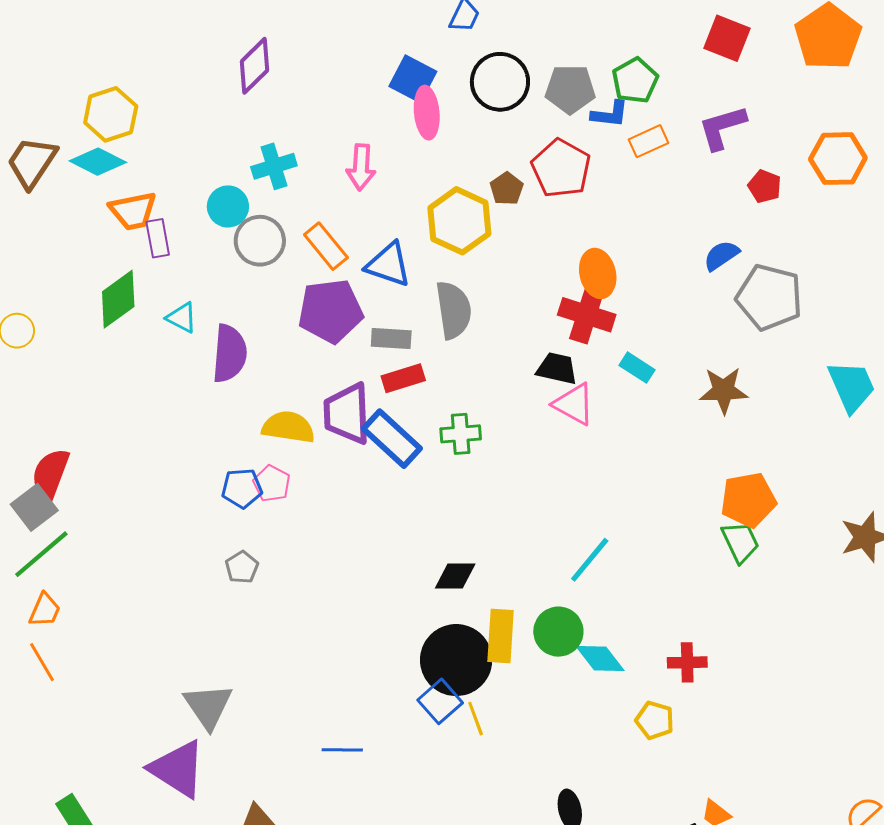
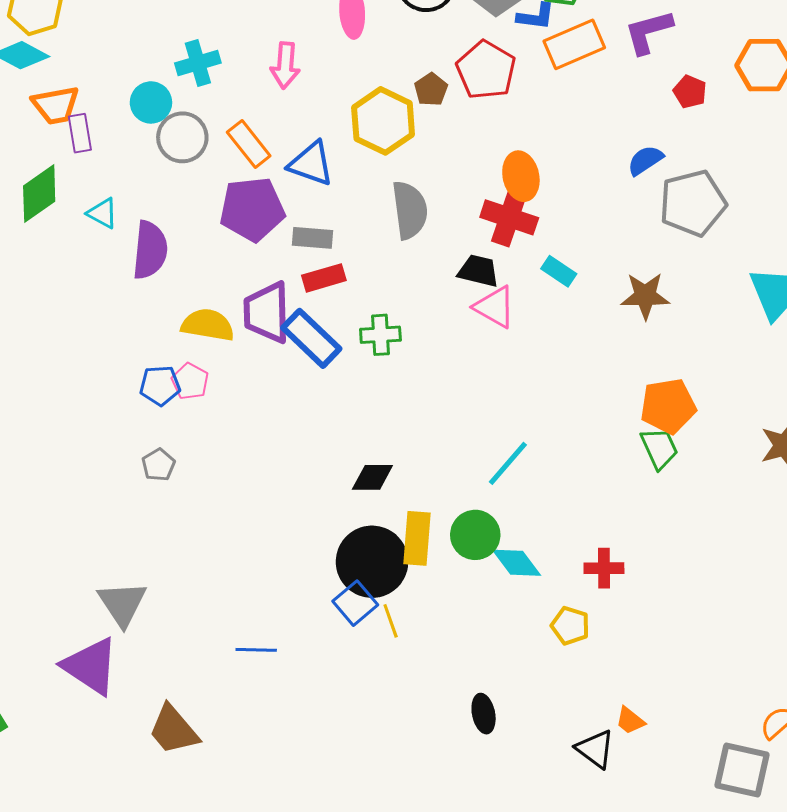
orange rectangle: (648, 141) -> (574, 44), size x1.5
gray pentagon: (769, 297) -> (693, 203), turned -30
gray semicircle: (454, 310) -> (410, 210), moved

